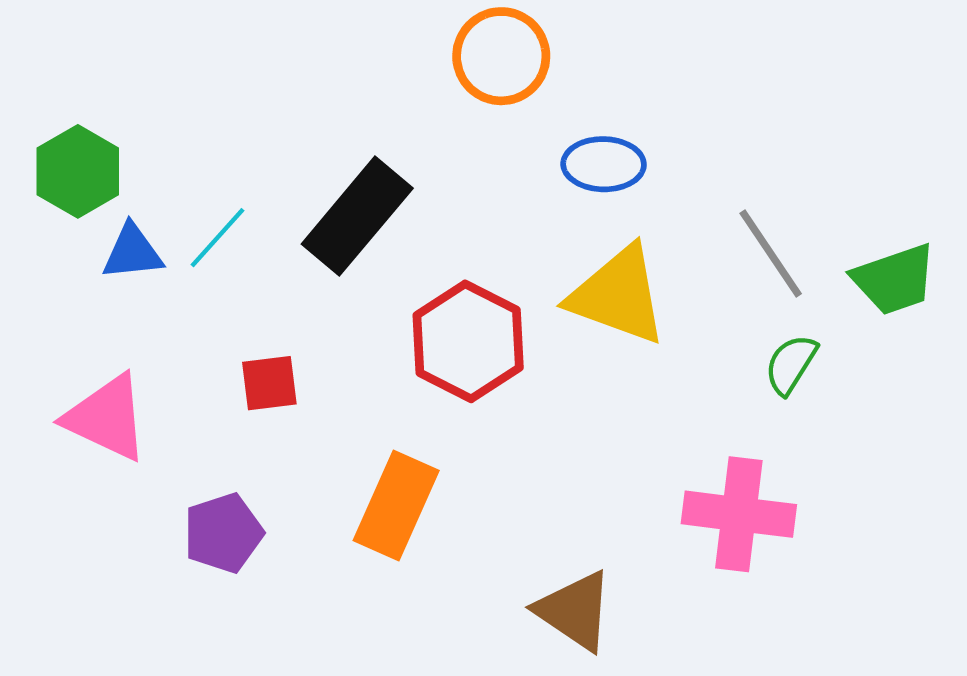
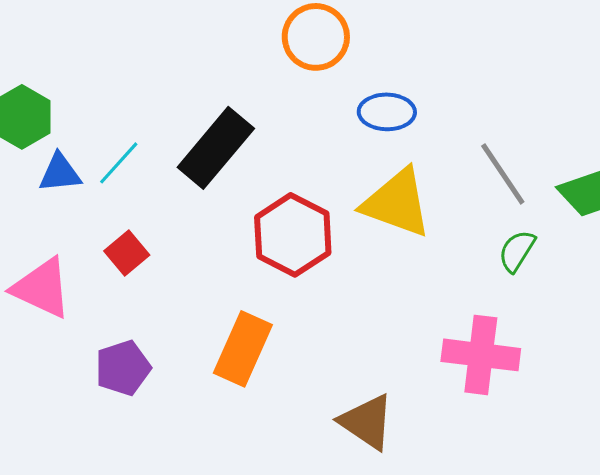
red square: (269, 383) -> (127, 253), moved, turned -33

